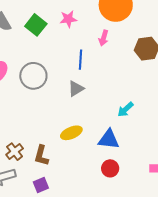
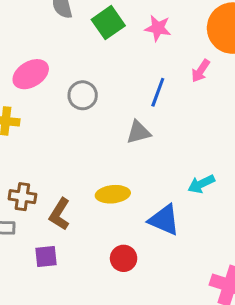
gray circle: (33, 76) -> (83, 95), size x0.7
brown cross: (15, 152) -> (22, 197), turned 30
red circle: (110, 168) -> (124, 258), moved

